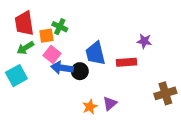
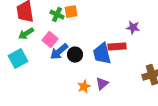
orange square: (46, 36) -> (71, 12), moved
blue trapezoid: (95, 53) -> (102, 54), moved
blue arrow: (62, 68) -> (59, 52), turned -48

